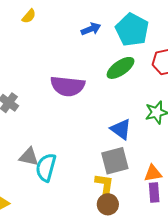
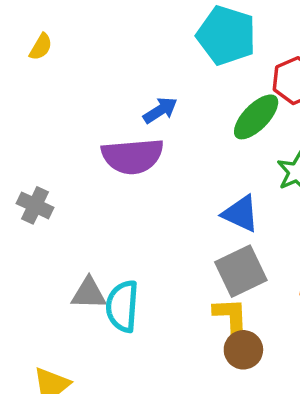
blue arrow: (91, 29) -> (160, 110), moved
green ellipse: (120, 68) -> (256, 117), moved

